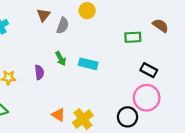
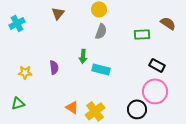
gray semicircle: (63, 26) -> (101, 31), moved
green arrow: (61, 58) -> (83, 56), moved, turned 32
cyan rectangle: (88, 64) -> (101, 69), moved

